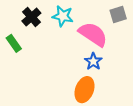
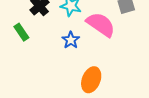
blue star: (93, 61) -> (71, 40), moved

